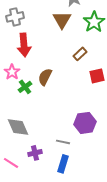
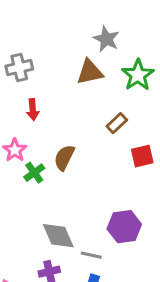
brown triangle: (62, 20) -> (90, 72), turned 48
red arrow: (24, 45) -> (33, 110), size x0.6
gray diamond: (18, 127) -> (58, 236), moved

